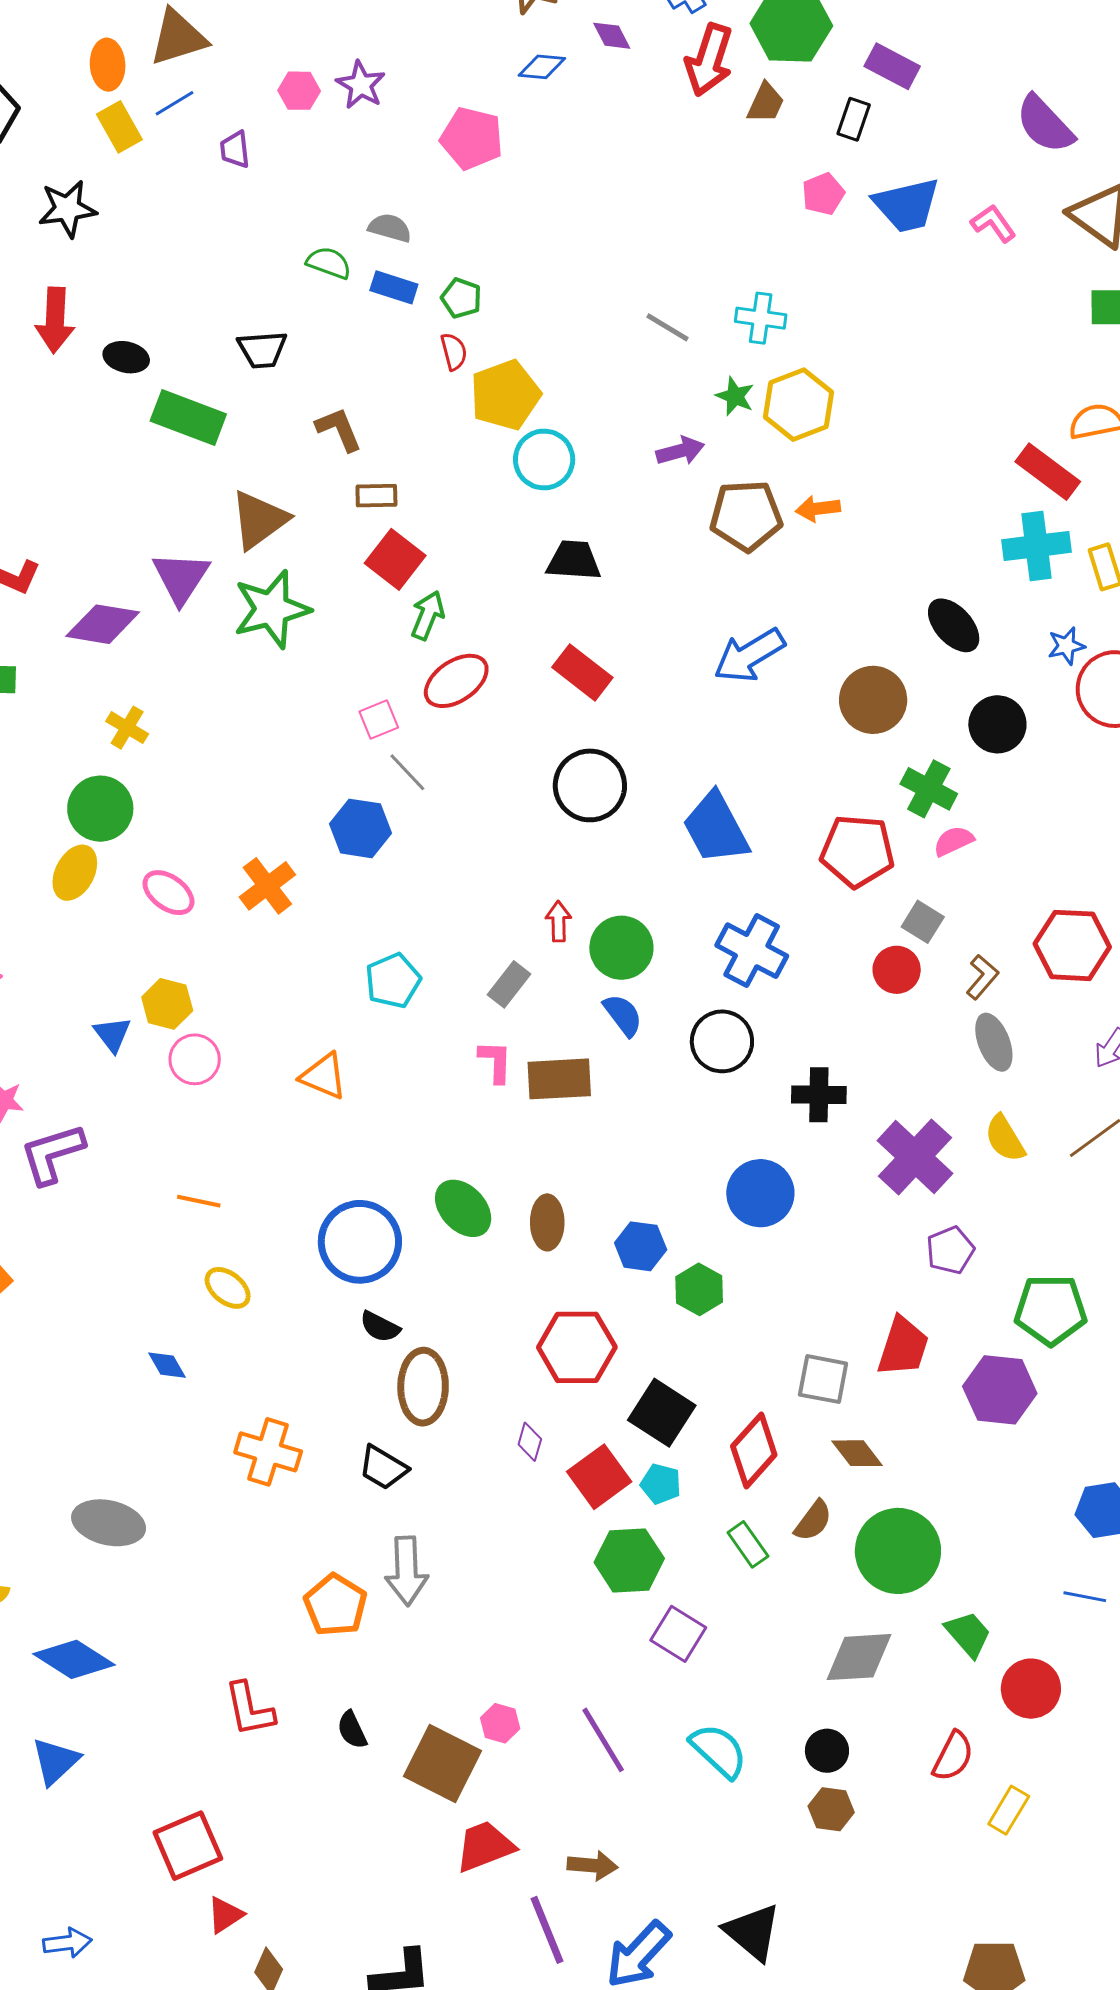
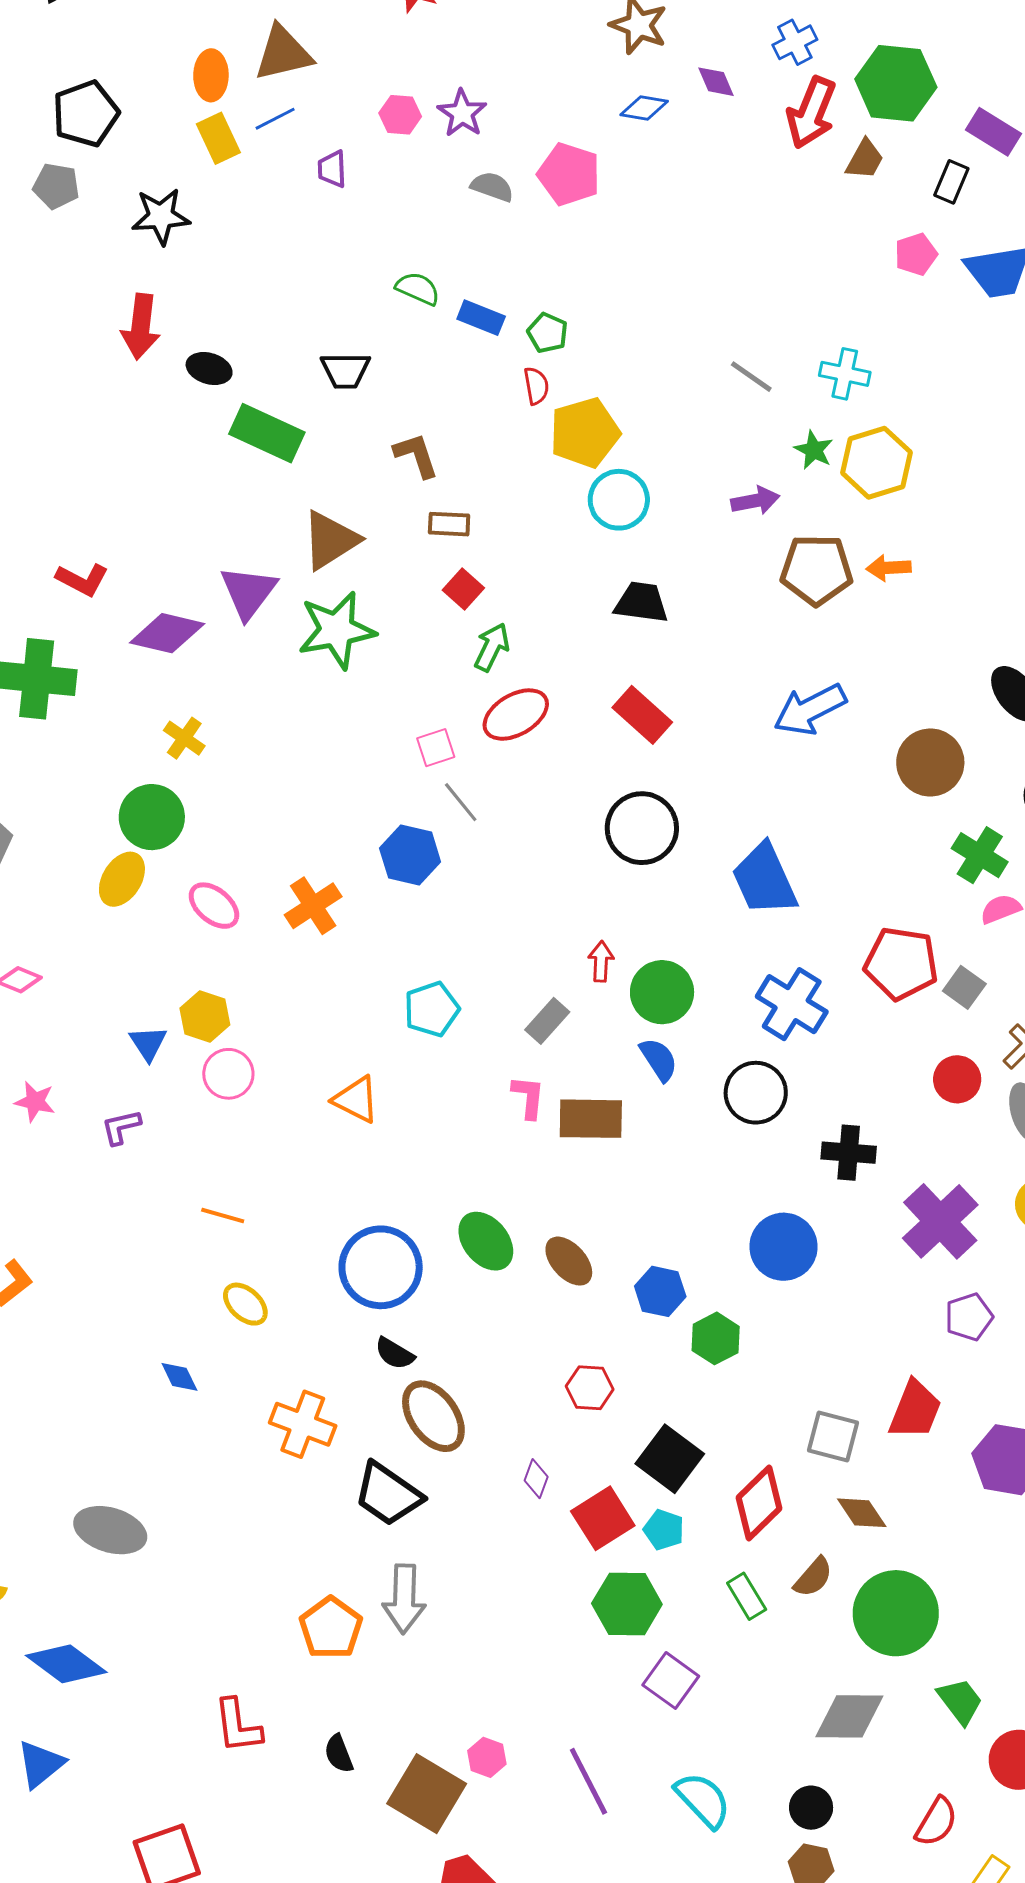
gray semicircle: (390, 228) -> (492, 187), moved
red square: (395, 559) -> (463, 589), size x0.7
red pentagon: (857, 851) -> (901, 963), moved
red circle: (897, 970) -> (957, 1079), moved
purple L-shape: (52, 1154) -> (121, 1127), moved, size x0.6
brown ellipse: (547, 1222) -> (569, 1261), turned -46
red hexagon: (577, 1347) -> (590, 1388), size x0.6
brown ellipse: (423, 1387) -> (433, 1416), turned -40
orange cross: (268, 1452) -> (303, 1424), moved
black trapezoid: (383, 1468) -> (388, 1494), size x1.4

